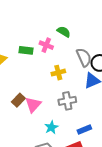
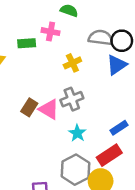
gray semicircle: (84, 57) -> (101, 38), turned -48
gray cross: (67, 101) -> (72, 99), moved
pink triangle: (33, 105) -> (49, 109), turned -30

